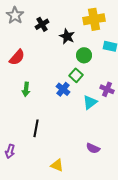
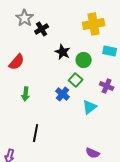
gray star: (15, 15) -> (25, 18), moved
black star: (67, 36) -> (63, 52), moved
purple cross: (107, 89) -> (107, 86), moved

